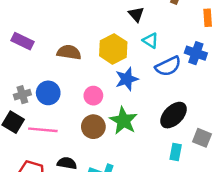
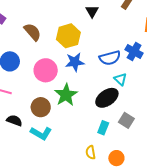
cyan triangle: (150, 41) -> (120, 79), moved
brown semicircle: (69, 52) -> (33, 32), turned 30
pink circle: (93, 96) -> (46, 70), size x1.5
brown circle: (93, 127) -> (41, 107), moved

